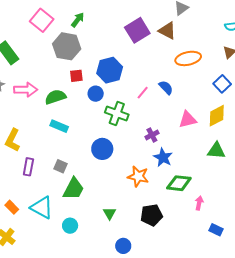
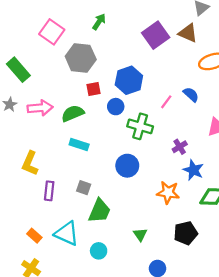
green arrow: (78, 20) -> (99, 22), moved

